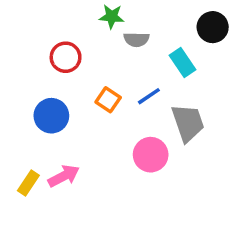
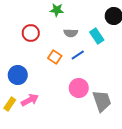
gray semicircle: (136, 40) -> (71, 33), moved
blue circle: (51, 116) -> (18, 75), moved
gray trapezoid: (188, 123) -> (102, 101), moved

